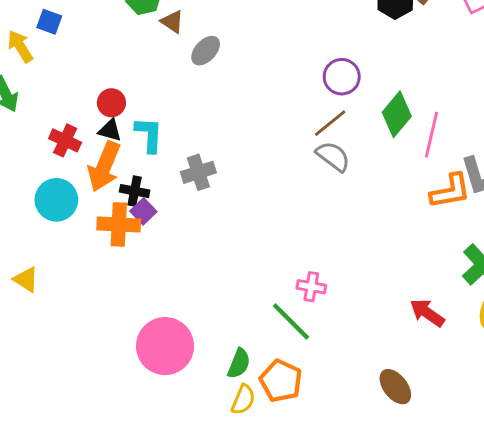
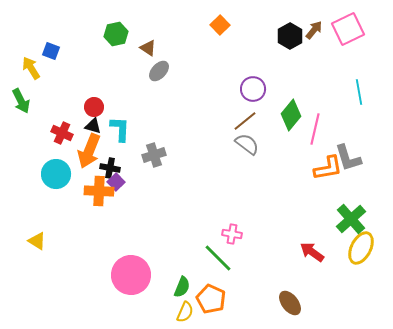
brown triangle: (172, 22) -> (148, 48), moved
yellow triangle: (26, 279) -> (37, 241), moved

